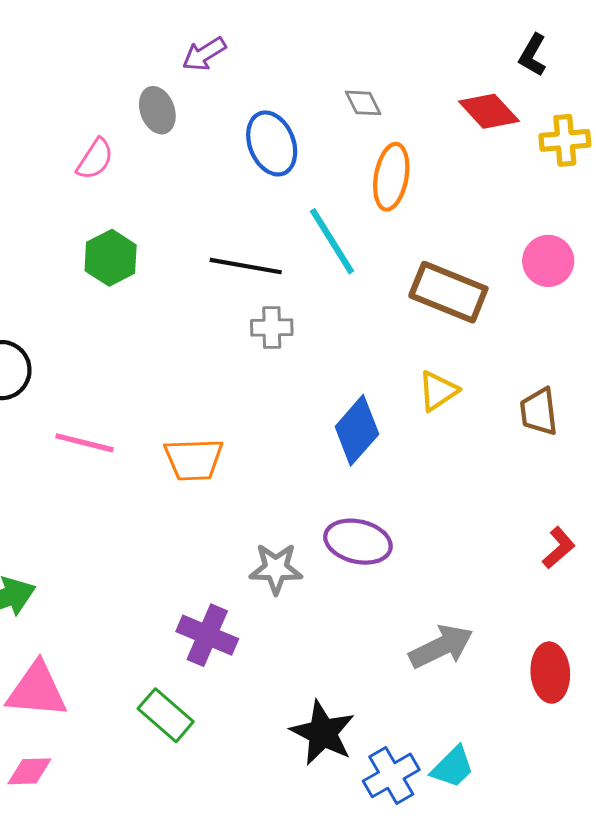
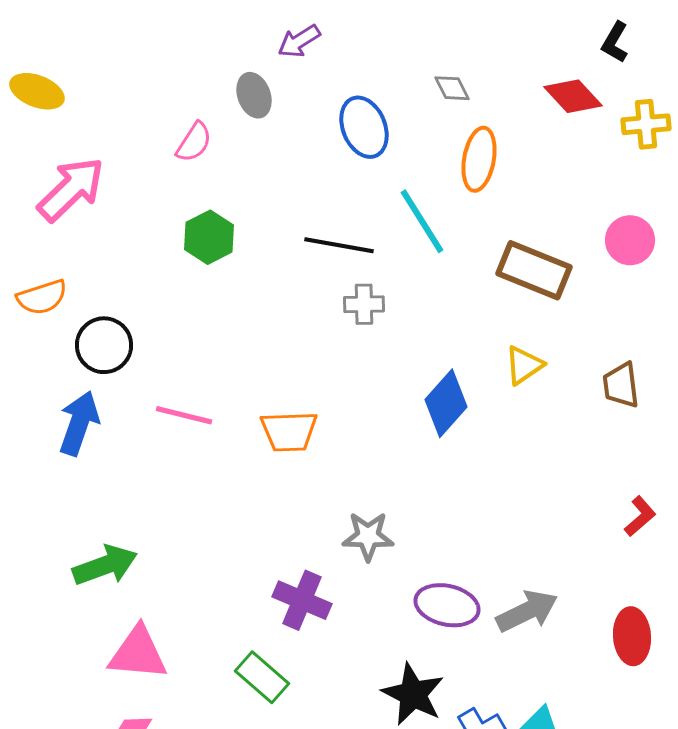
purple ellipse: (358, 542) -> (447, 605), moved

